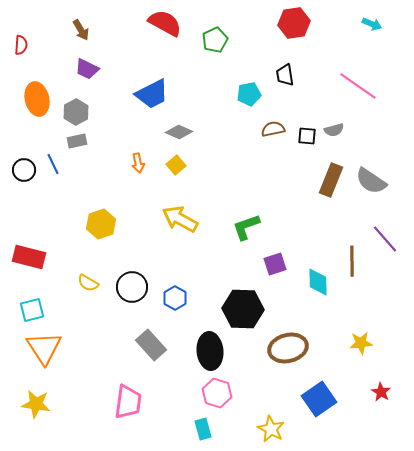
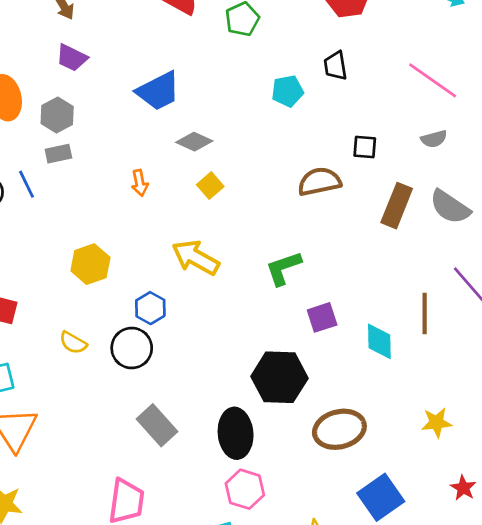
brown semicircle: (273, 129) -> (319, 182), moved, size x1.4
gray semicircle: (334, 130) -> (434, 139), moved
yellow square: (176, 165) -> (210, 186), moved
blue hexagon: (175, 298) -> (150, 308), moved

